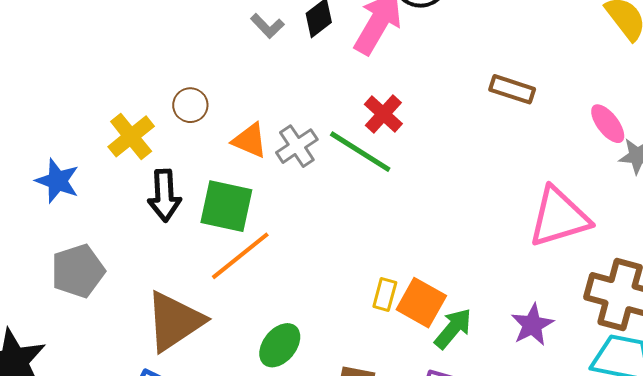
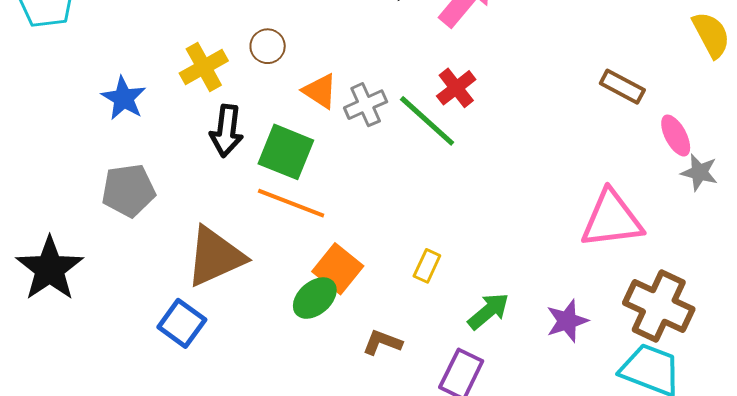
brown rectangle: (512, 89) -> (622, 87), moved
orange line: (240, 256) -> (291, 203), turned 50
orange square: (421, 303) -> (338, 269), moved

